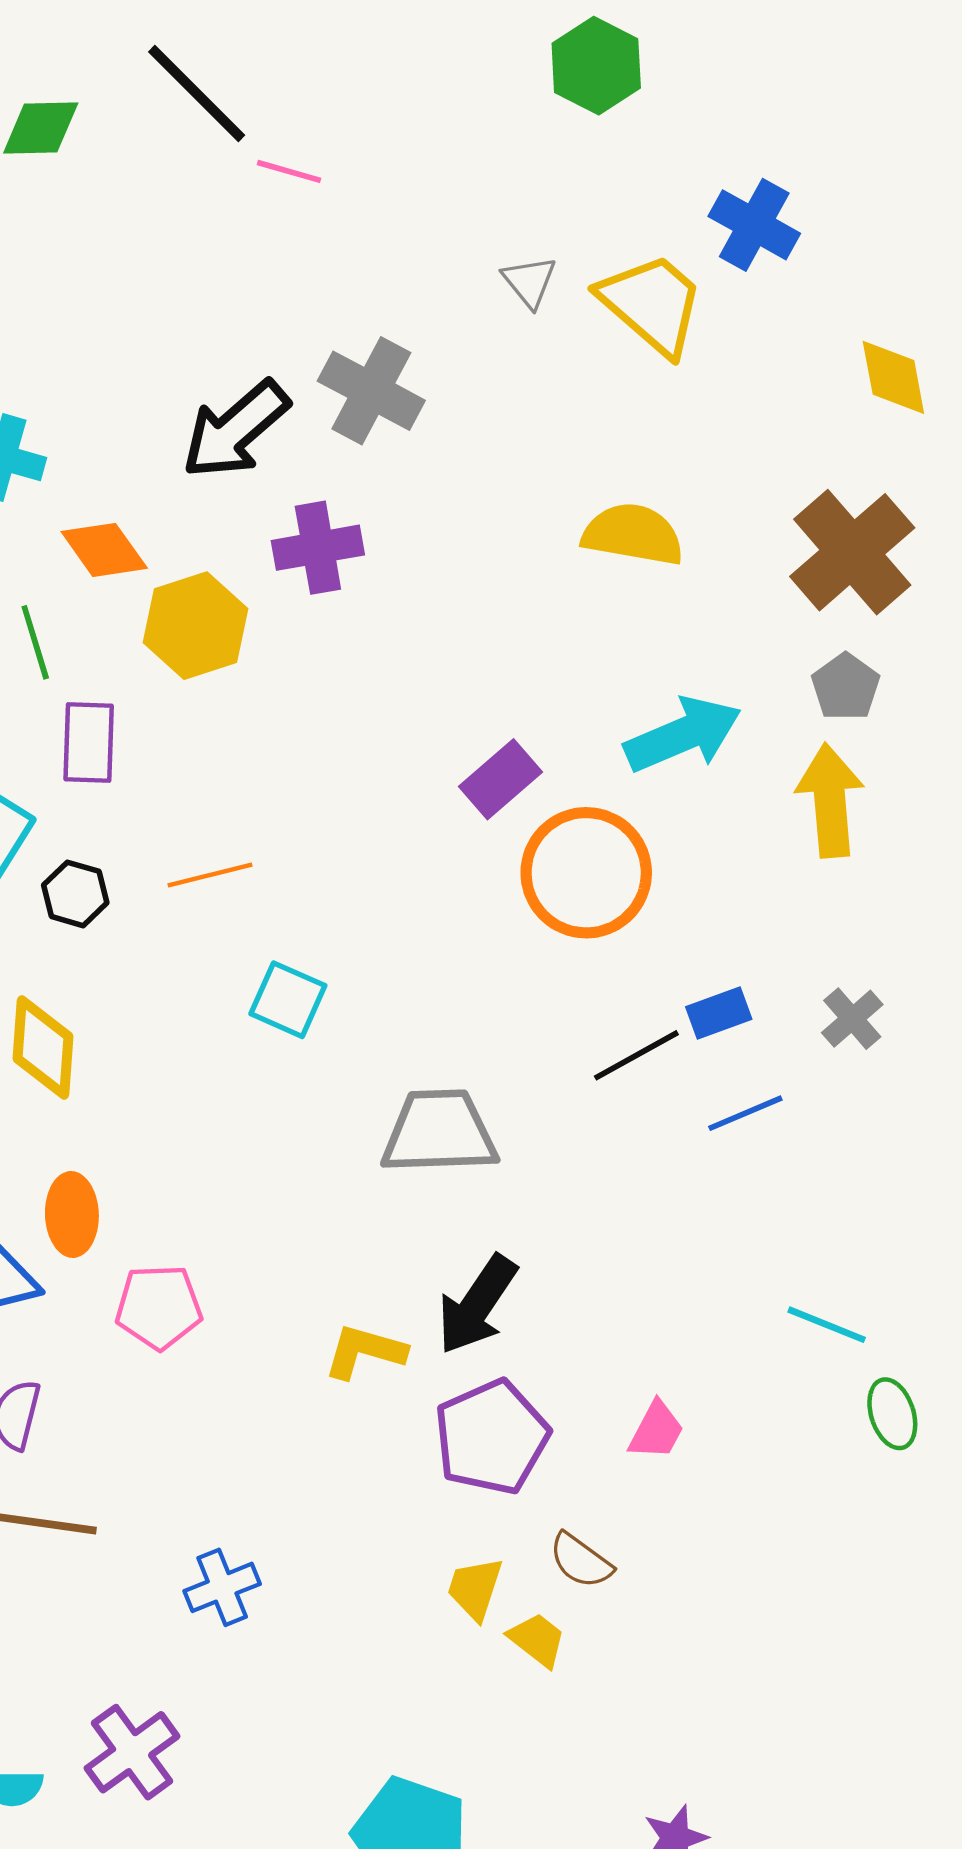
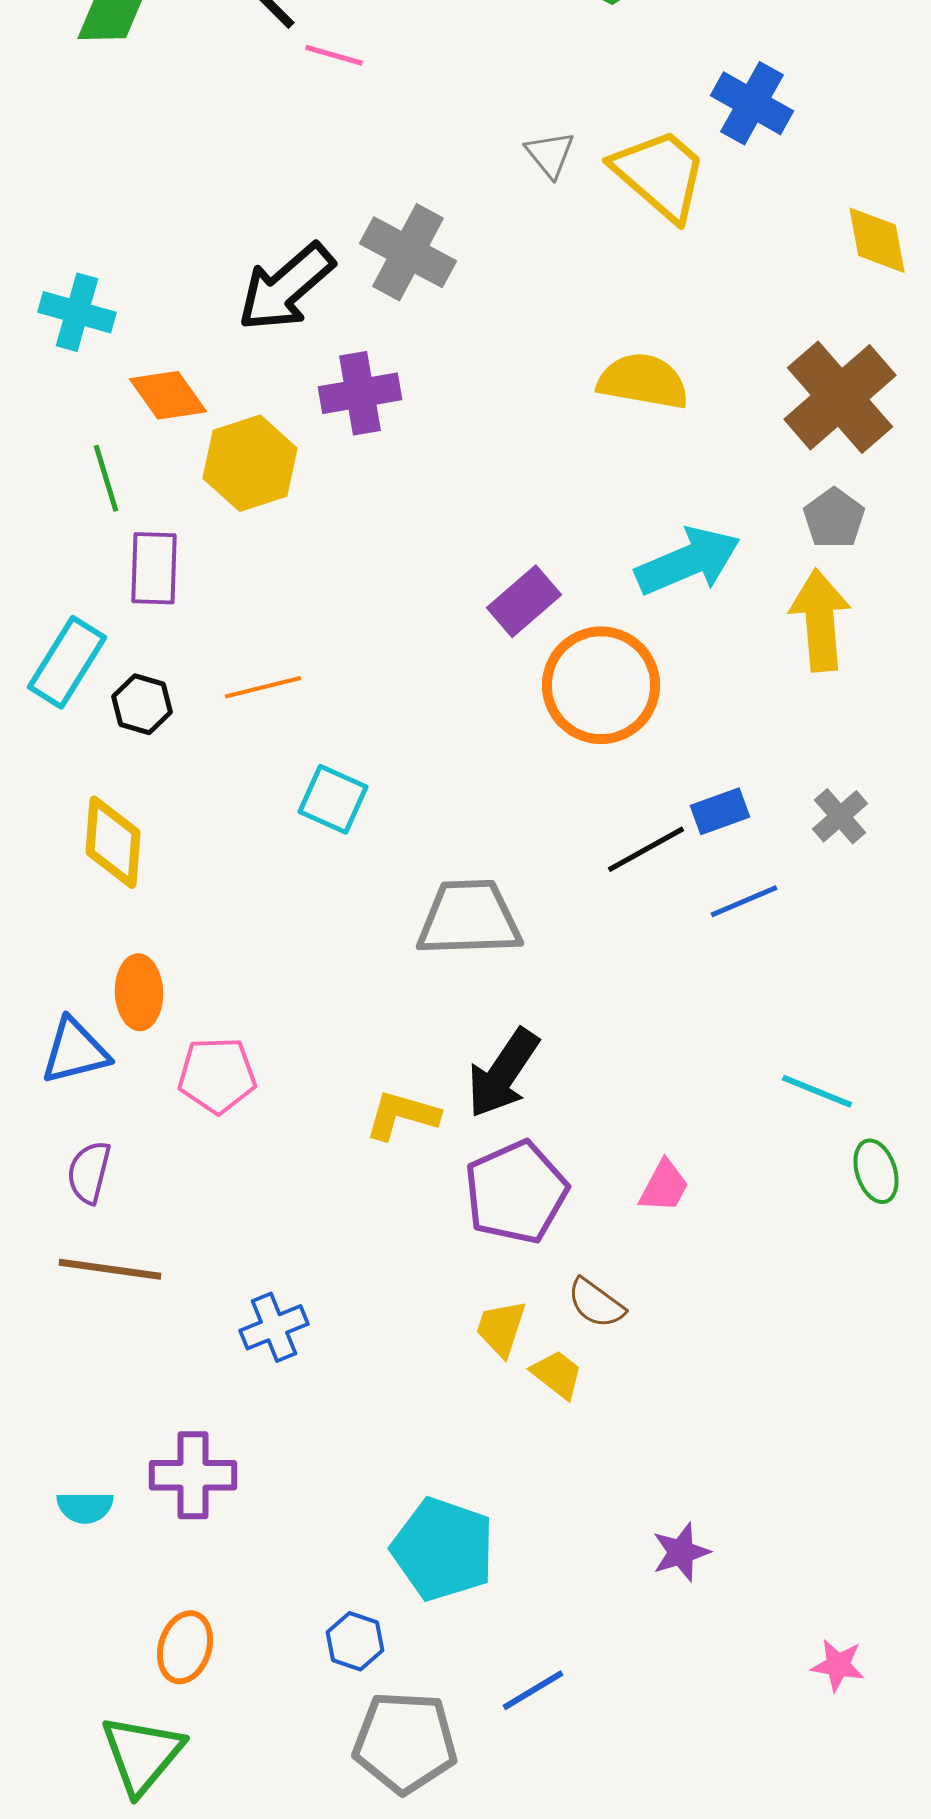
purple cross: (132, 1752) -> (193, 1475), turned 36

